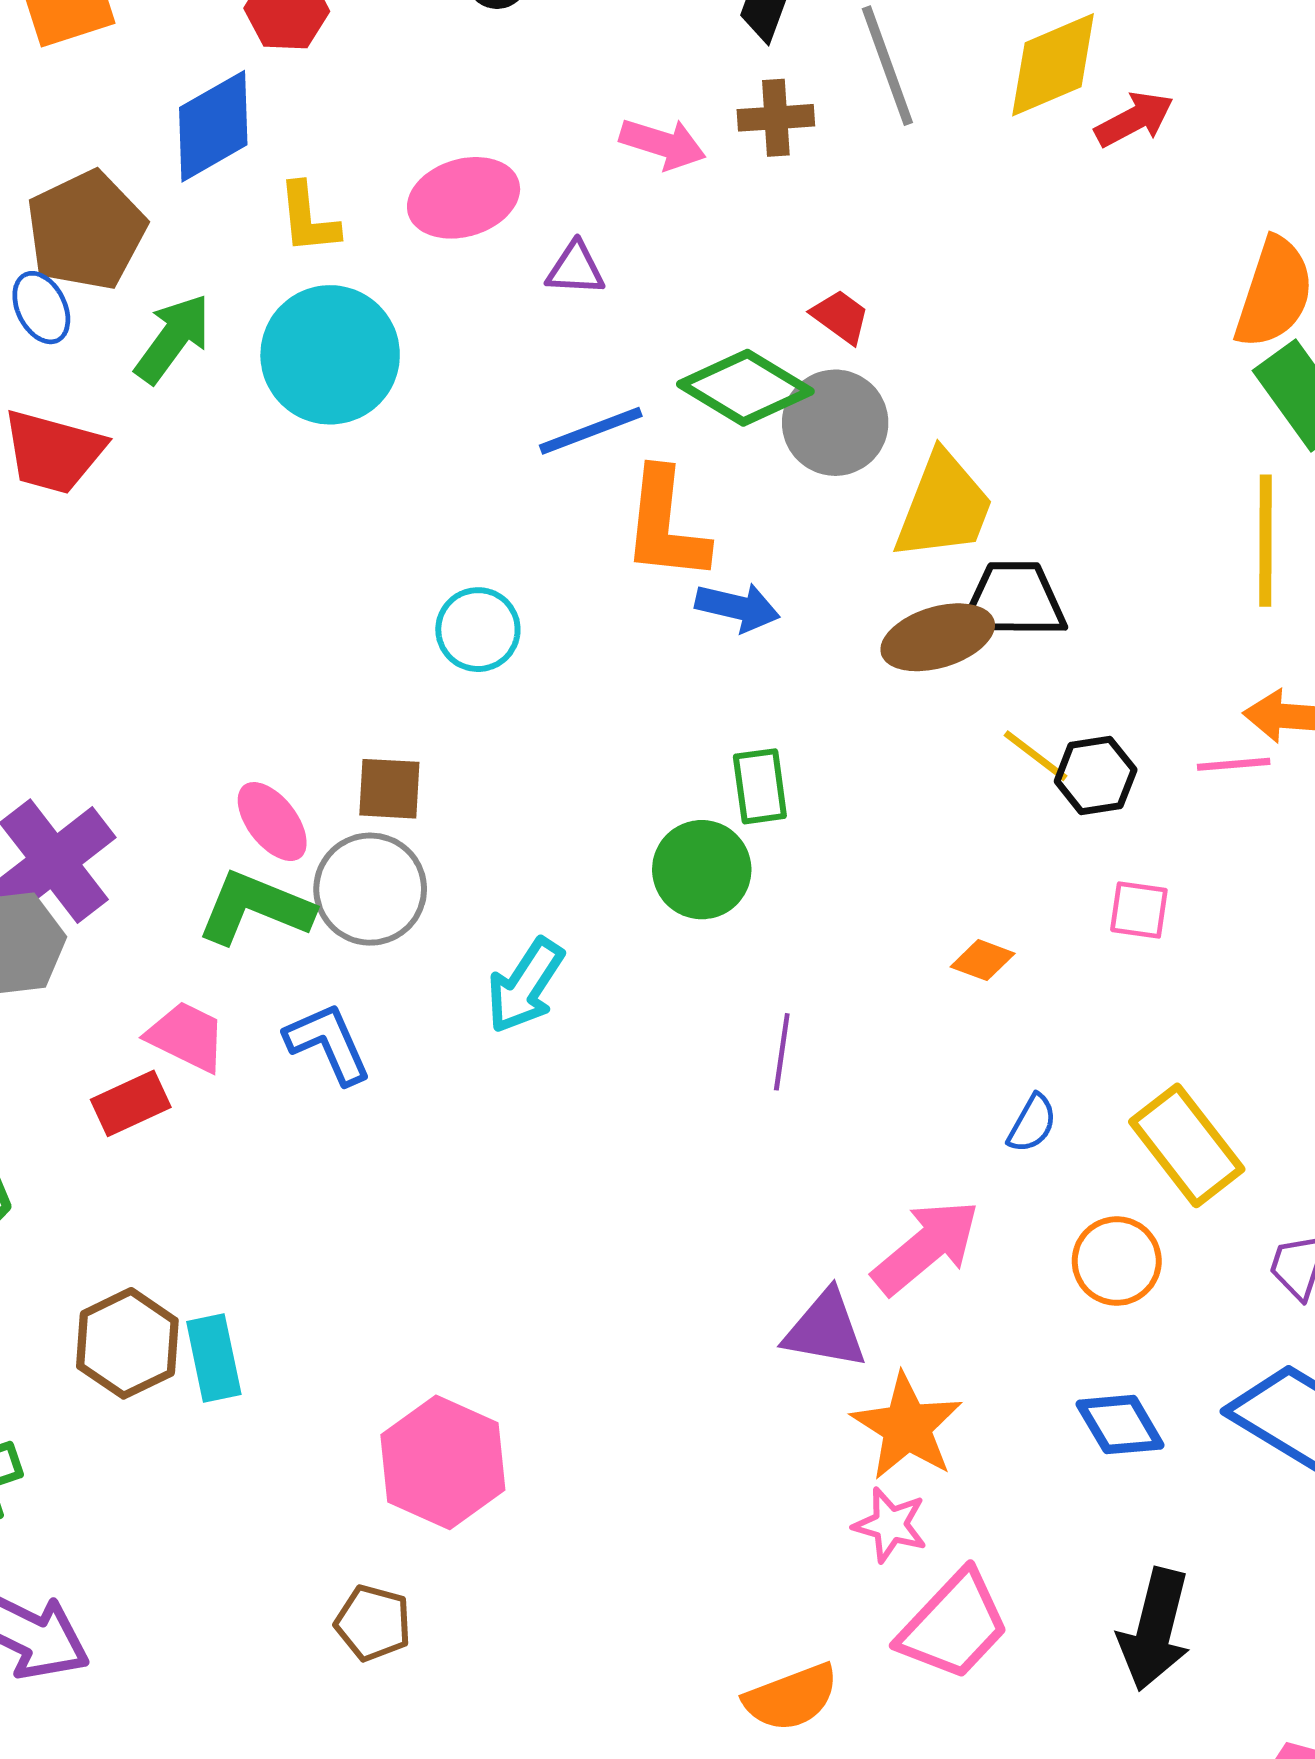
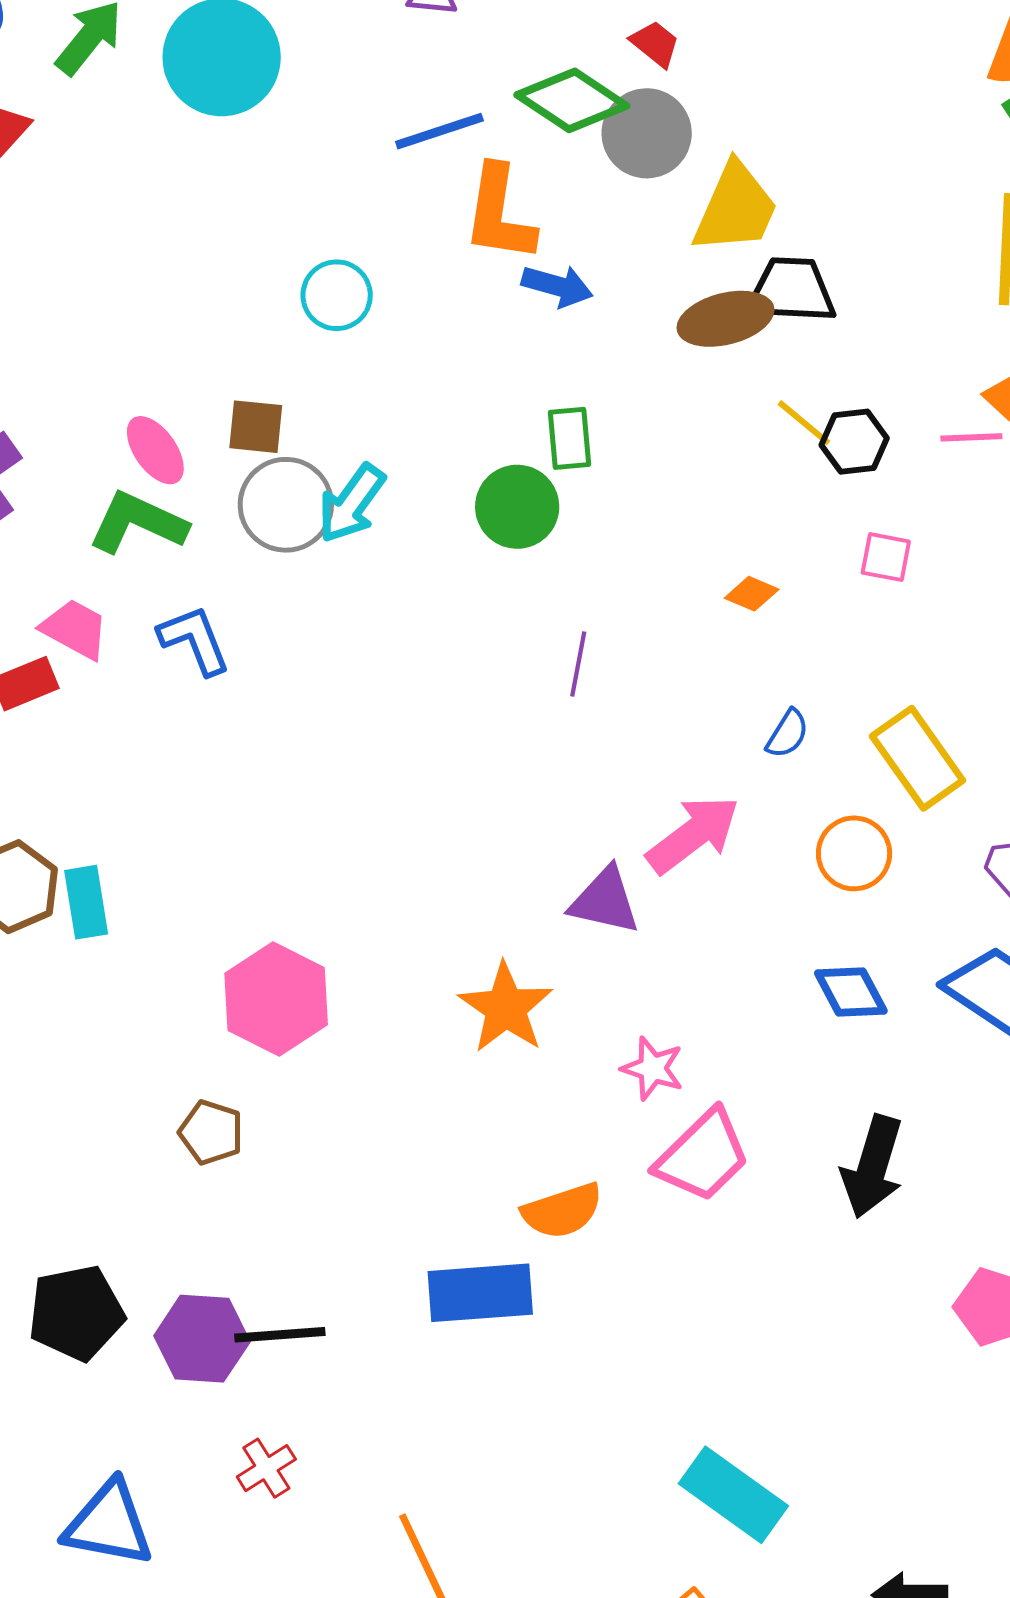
gray circle: (370, 889) -> (286, 505), moved
cyan arrow: (525, 986) -> (351, 503), moved
orange star: (907, 1427) -> (506, 1008), moved

